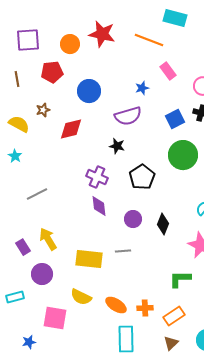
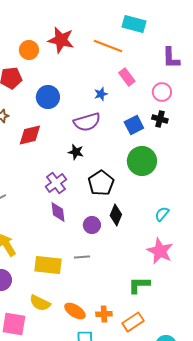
purple cross: (97, 177) -> (56, 183), turned 30
black diamond: (163, 224) -> (116, 215), moved

